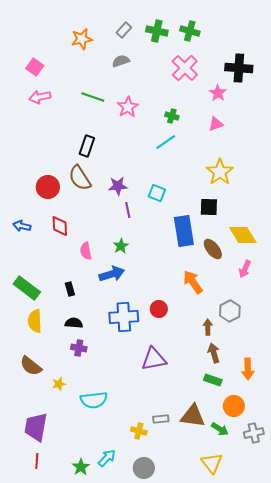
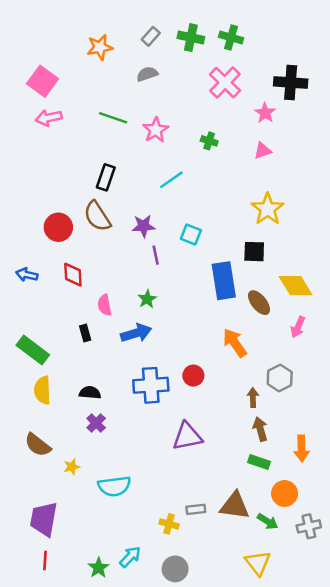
pink square: (35, 67) -> (43, 81), size x1.4
cyan line: (166, 142) -> (171, 180), moved
black rectangle: (70, 289) -> (85, 333), moved
purple cross: (79, 348) -> (96, 423), turned 35

